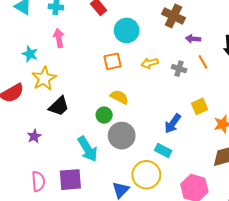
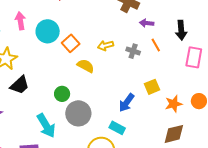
cyan circle: (127, 30) -> (48, 31), moved
orange square: (112, 61) -> (71, 43), turned -30
yellow semicircle: (119, 97) -> (86, 66), moved

